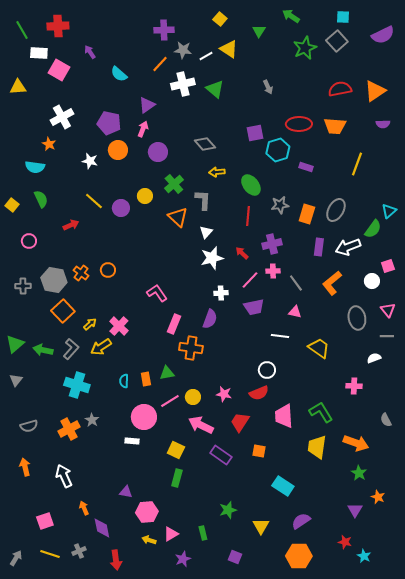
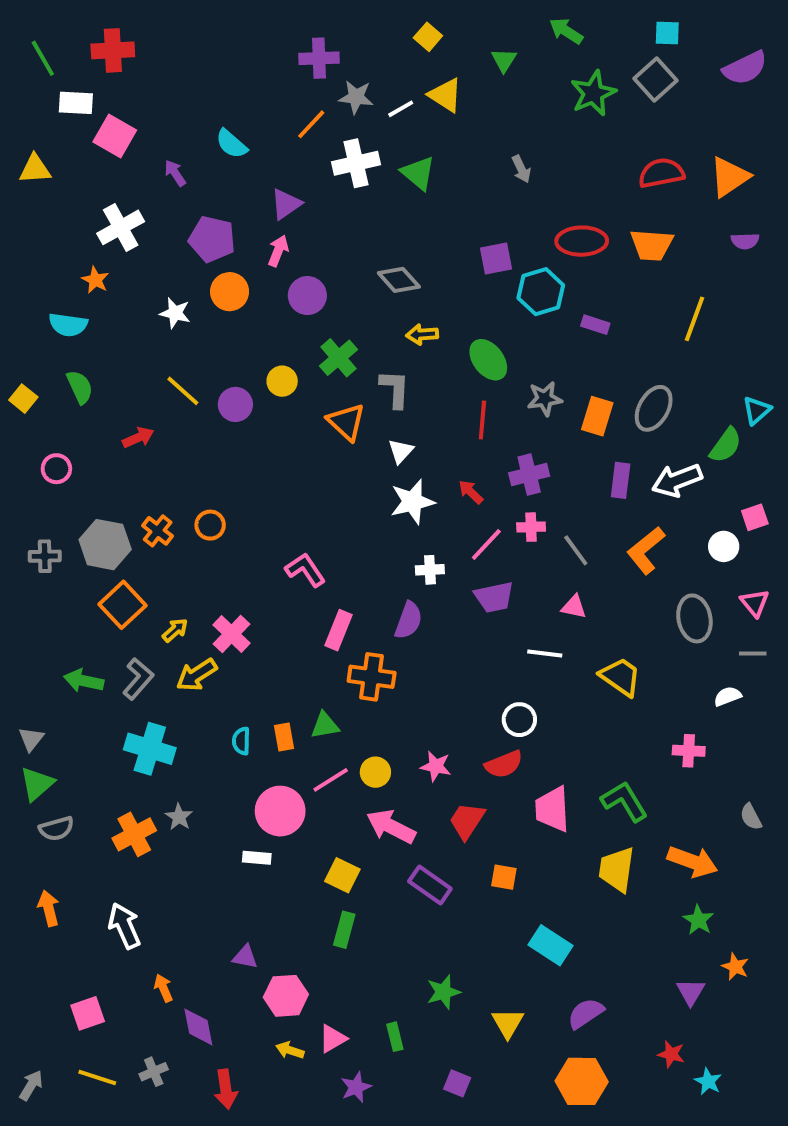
purple arrow: (90, 52) -> (175, 173), moved
green triangle: (15, 344) -> (37, 784), moved

